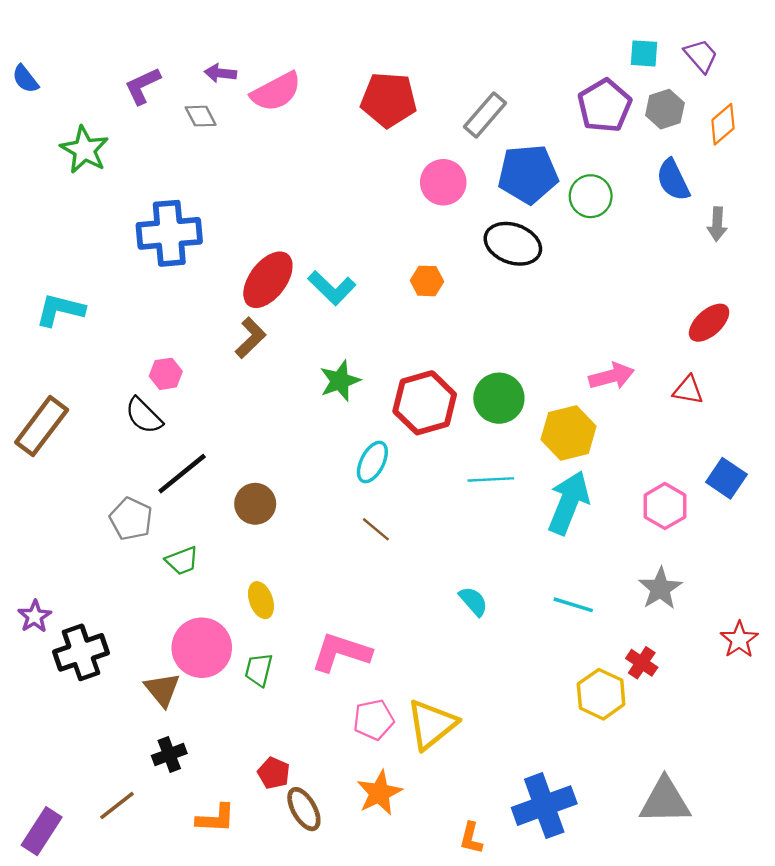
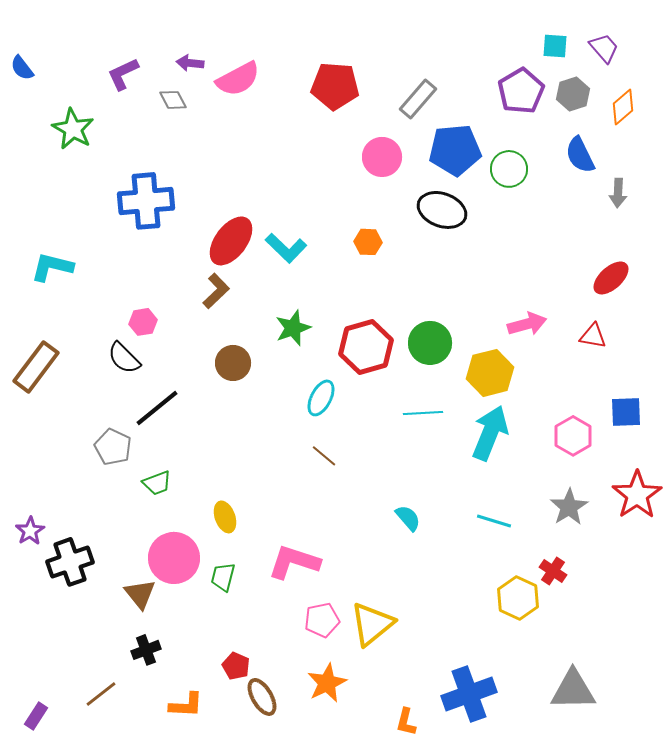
blue square: (726, 478) -> (626, 412), turned -36
brown circle: (255, 504) -> (233, 363), moved
red star: (739, 640) -> (637, 495), moved, size x1.5
purple rectangle: (42, 831) -> (36, 716), size x0.7

